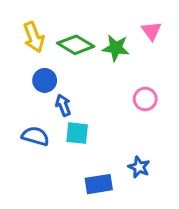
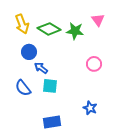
blue arrow: (63, 105) -> (41, 68), turned -32
blue semicircle: (35, 136) -> (23, 88), turned -144
blue rectangle: (99, 184) -> (52, 122), moved

